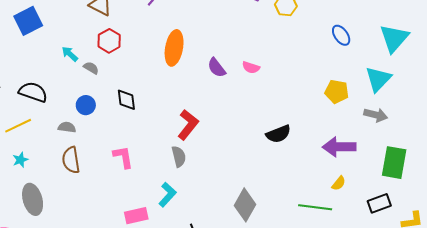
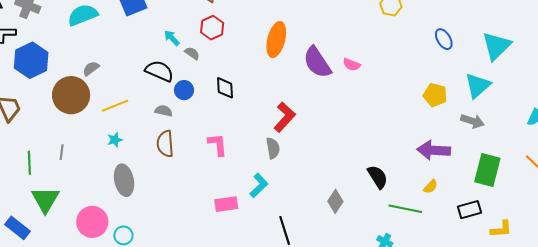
purple semicircle: (217, 68) -> (317, 62), size x1.6
black semicircle: (33, 92) -> (159, 71), moved
black semicircle: (278, 134) -> (378, 177), moved, turned -105
gray diamond: (245, 205) -> (335, 201), size x0.7

